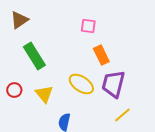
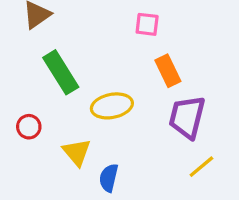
yellow ellipse: (81, 84) -> (112, 106), moved, turned -45
yellow triangle: (44, 94) -> (77, 152), moved

